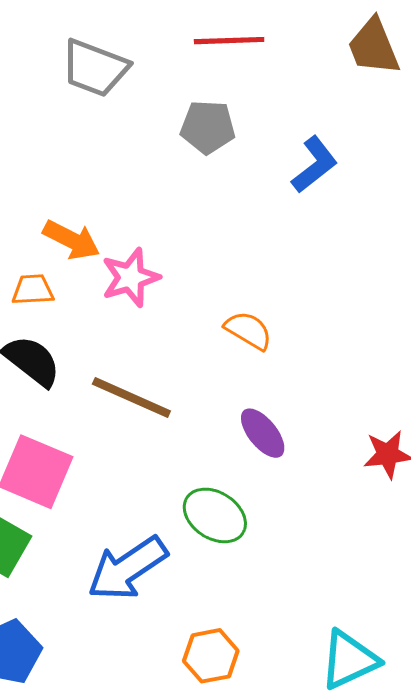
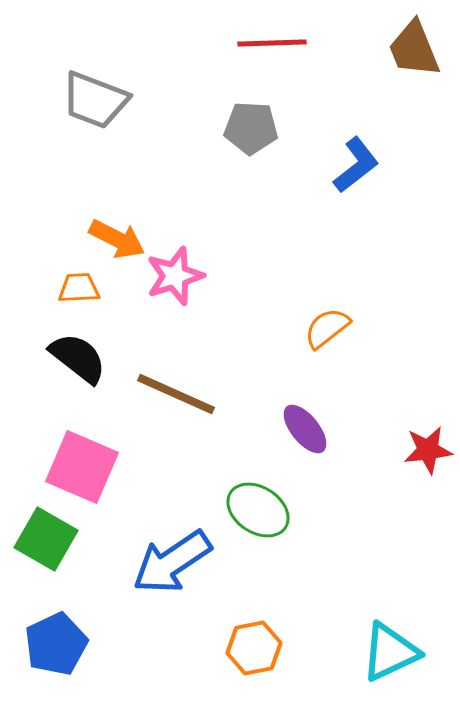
gray trapezoid: (95, 68) -> (95, 100), moved
orange semicircle: (248, 330) -> (327, 328), moved, turned -69

